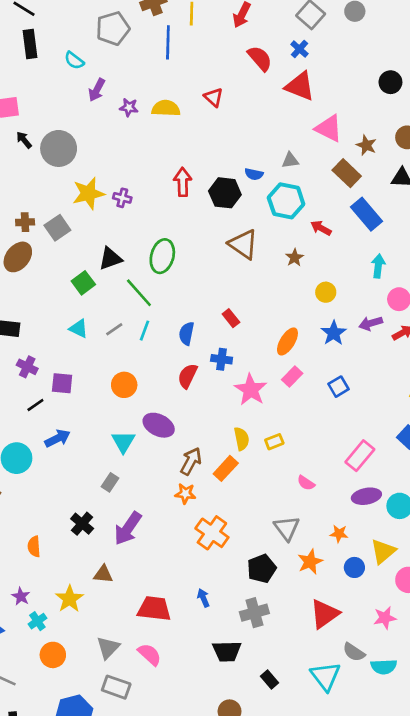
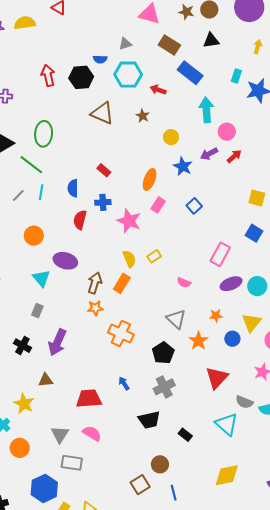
brown star: (366, 145) -> (186, 12), moved
cyan arrow: (378, 266) -> (206, 110), size x1.4

